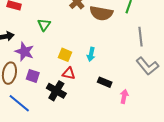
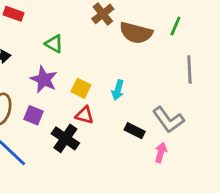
green triangle: (44, 25) -> (54, 44), turned -40
purple star: (24, 52) -> (44, 79), moved
gray L-shape: (147, 66) -> (168, 120), moved

